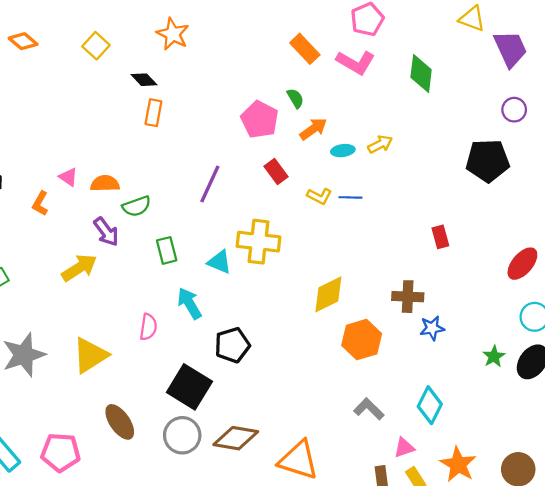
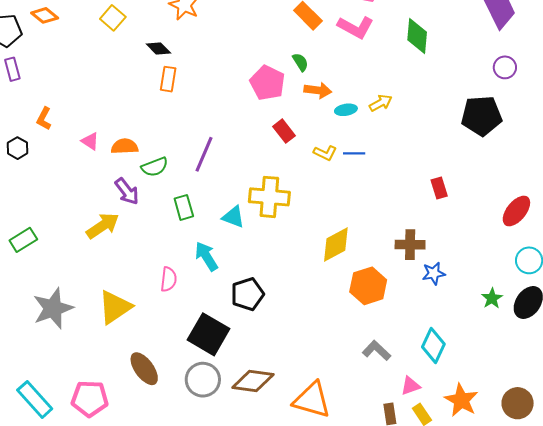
orange arrow: (313, 129) -> (318, 90), turned 44
purple line: (210, 184) -> (204, 154), moved
orange L-shape: (40, 203) -> (44, 119), moved

